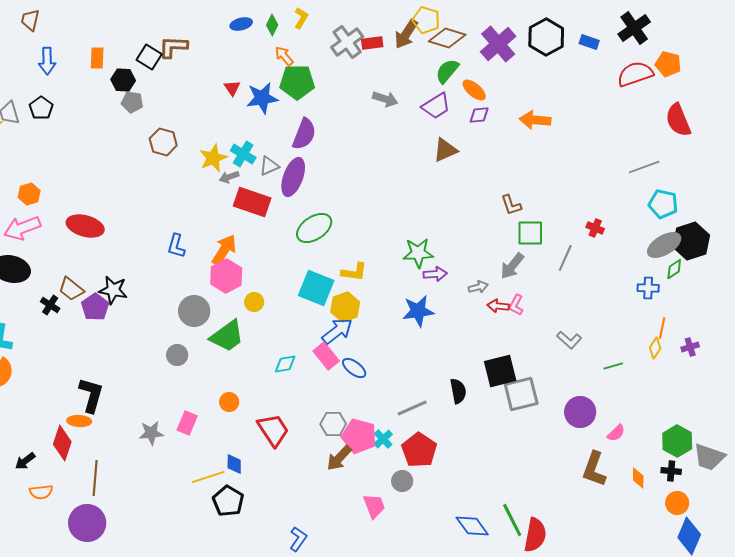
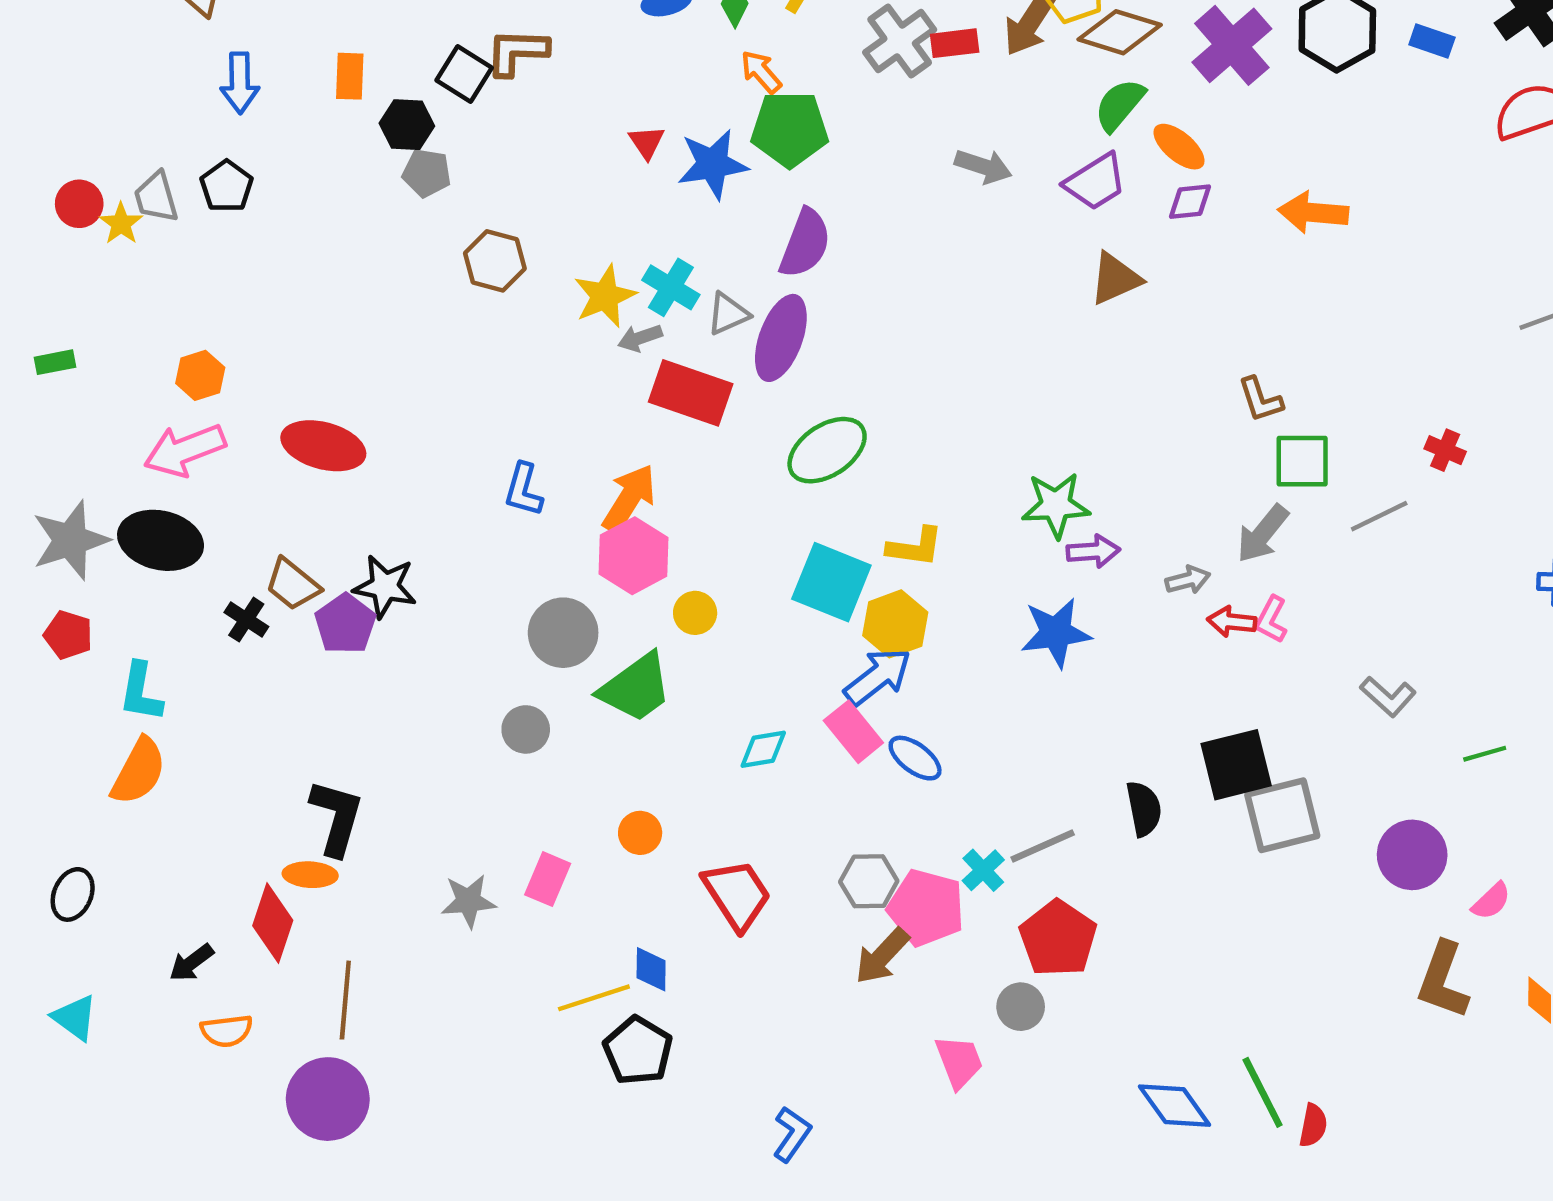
gray line: (565, 258) -> (1379, 516), turned 40
cyan cross: (383, 439) -> (983, 870), moved
red semicircle: (535, 535) -> (1313, 1125), size x0.6

